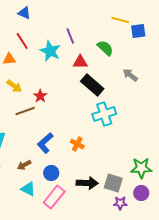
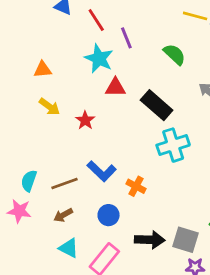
red line: (22, 41) -> (96, 20), moved
red triangle: (80, 62) -> (115, 87), moved
brown line: (25, 111) -> (65, 184), moved
blue L-shape: (45, 143) -> (102, 171), moved, turned -95
blue circle: (51, 173) -> (109, 215), moved

